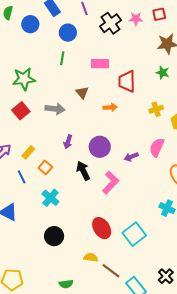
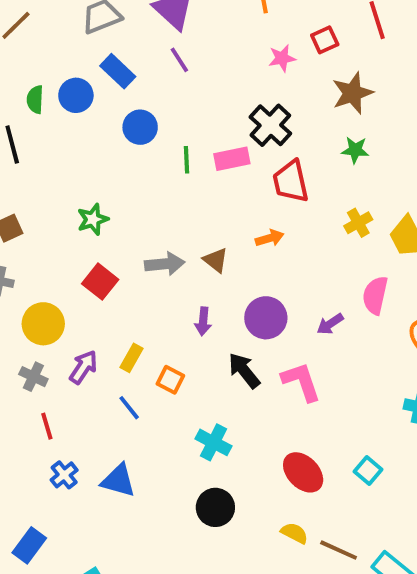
black cross: (111, 23) -> (270, 125), moved
blue circle: (30, 24) -> (76, 95), moved
blue circle: (68, 33) -> (140, 127), moved
green line: (62, 58) -> (187, 160), moved
green star: (24, 79) -> (93, 219), size x0.7
brown triangle: (82, 93) -> (216, 260), moved
pink L-shape: (111, 183) -> (301, 382), turned -50
cyan cross: (50, 198) -> (213, 442), moved
cyan square: (134, 234) -> (368, 470), size x0.6
yellow semicircle: (91, 257) -> (294, 533), turned 32

